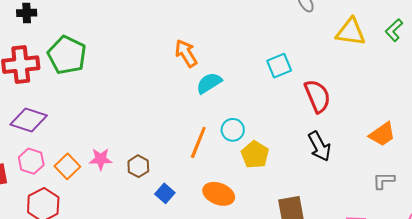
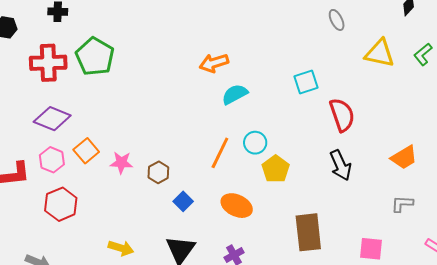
orange arrow: (186, 53) -> (214, 63), turned -80
orange square: (67, 166) -> (86, 151), moved

